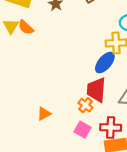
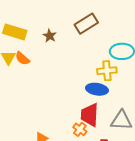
blue ellipse: (105, 63) -> (97, 89), turned 60

